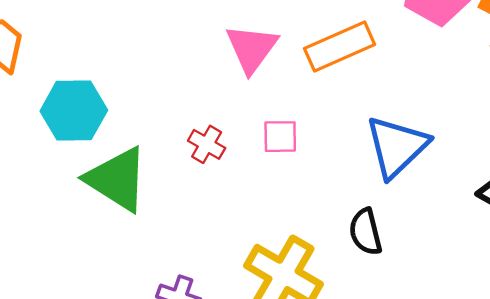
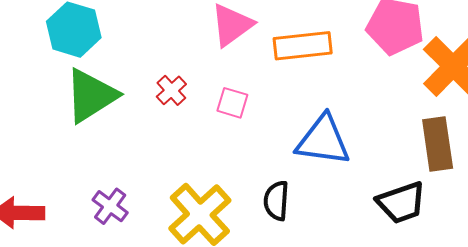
blue triangle: (397, 147) -> (323, 140), turned 34
green triangle: (117, 179) -> (91, 96), turned 38

